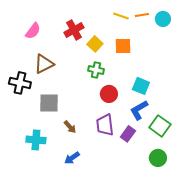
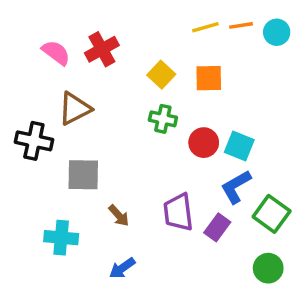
yellow line: (121, 16) -> (205, 27), turned -35
red cross: (74, 30) -> (102, 49), moved
pink semicircle: (33, 31) -> (56, 53), turned -90
red circle: (109, 94) -> (204, 143), moved

